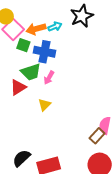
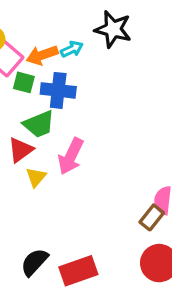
black star: (82, 16) -> (113, 29), turned -30
pink arrow: (49, 78) -> (71, 156), moved, size x1.6
yellow triangle: (44, 105) -> (36, 177), moved

